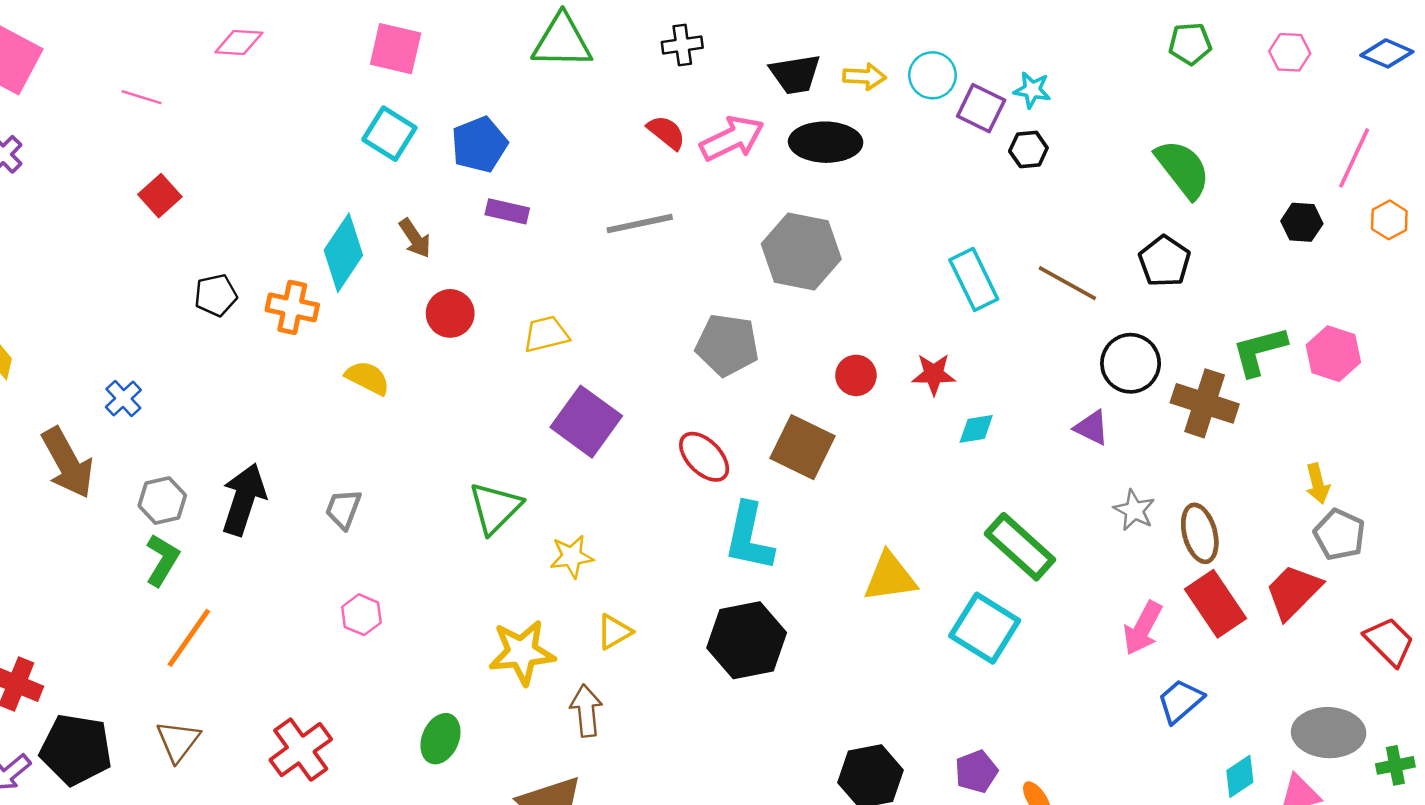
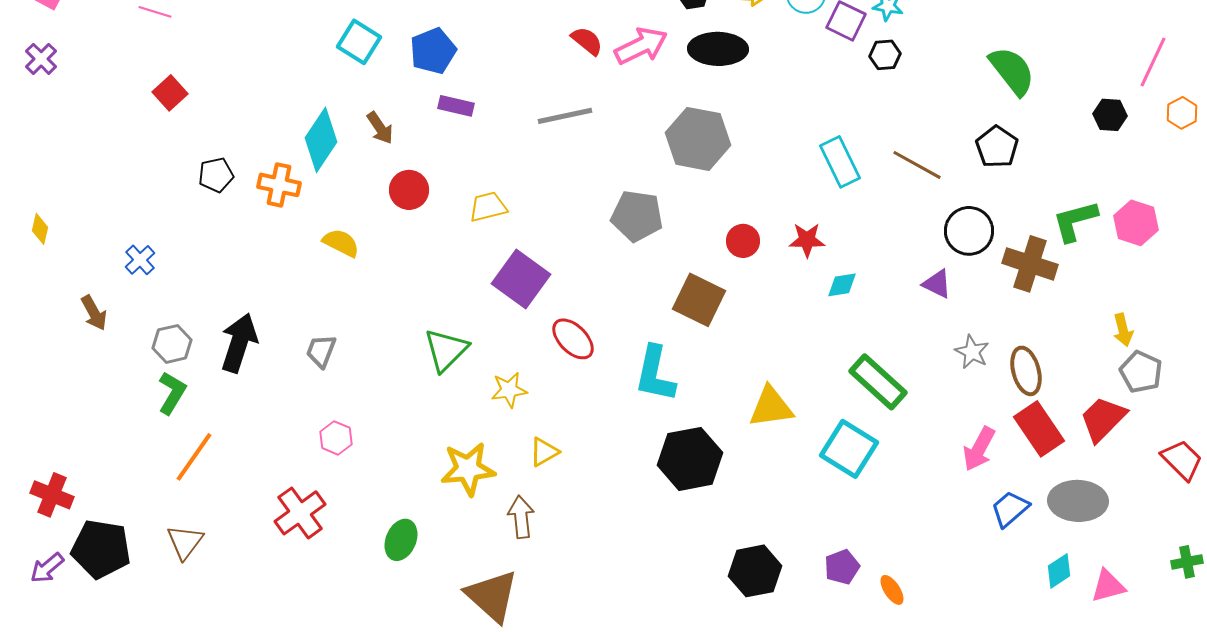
red ellipse: (704, 457) -> (573, 339), moved
brown arrow: (67, 463) -> (94, 313), size x0.6
black hexagon: (747, 640) -> (690, 459), moved
gray ellipse: (1329, 733) -> (1078, 501), moved
red cross: (301, 750) -> (300, 513), moved

